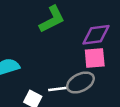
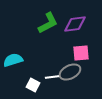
purple diamond: (96, 35) -> (75, 24), moved

